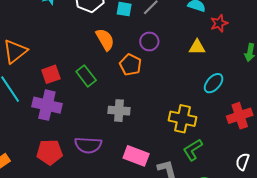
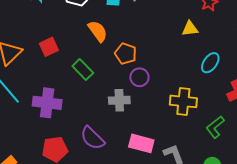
purple circle: (149, 41) -> (139, 77), moved
red square: (51, 74) -> (49, 47), moved
purple semicircle: (88, 145) -> (92, 138), turned 48
green L-shape: (193, 150) -> (215, 127), moved

